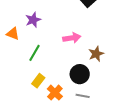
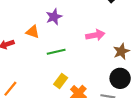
green line: (34, 53) -> (56, 52), turned 48
black circle: (80, 74) -> (120, 78), moved

